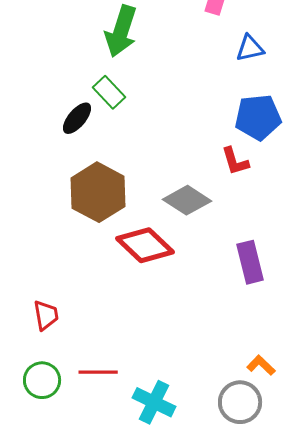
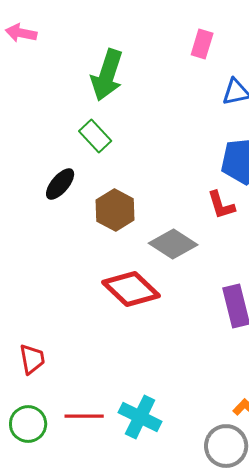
black ellipse: (77, 118) -> (60, 184), moved
brown hexagon: (98, 192) -> (115, 210), moved, size x0.7
cyan cross: (154, 402) -> (140, 417), moved

